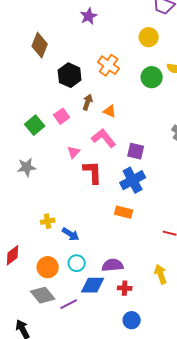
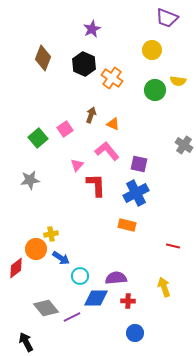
black hexagon: (70, 75) -> (84, 64), moved
blue arrow: (71, 234) -> (61, 258), moved
orange circle: (48, 267) -> (36, 249), moved

